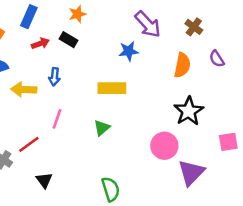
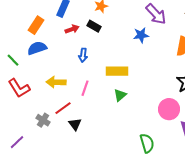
yellow rectangle: (112, 88) -> (117, 71), moved
yellow arrow: (24, 89) -> (56, 82), moved
black triangle: (44, 180) -> (75, 124), moved
green semicircle: (111, 189) -> (147, 143), moved

